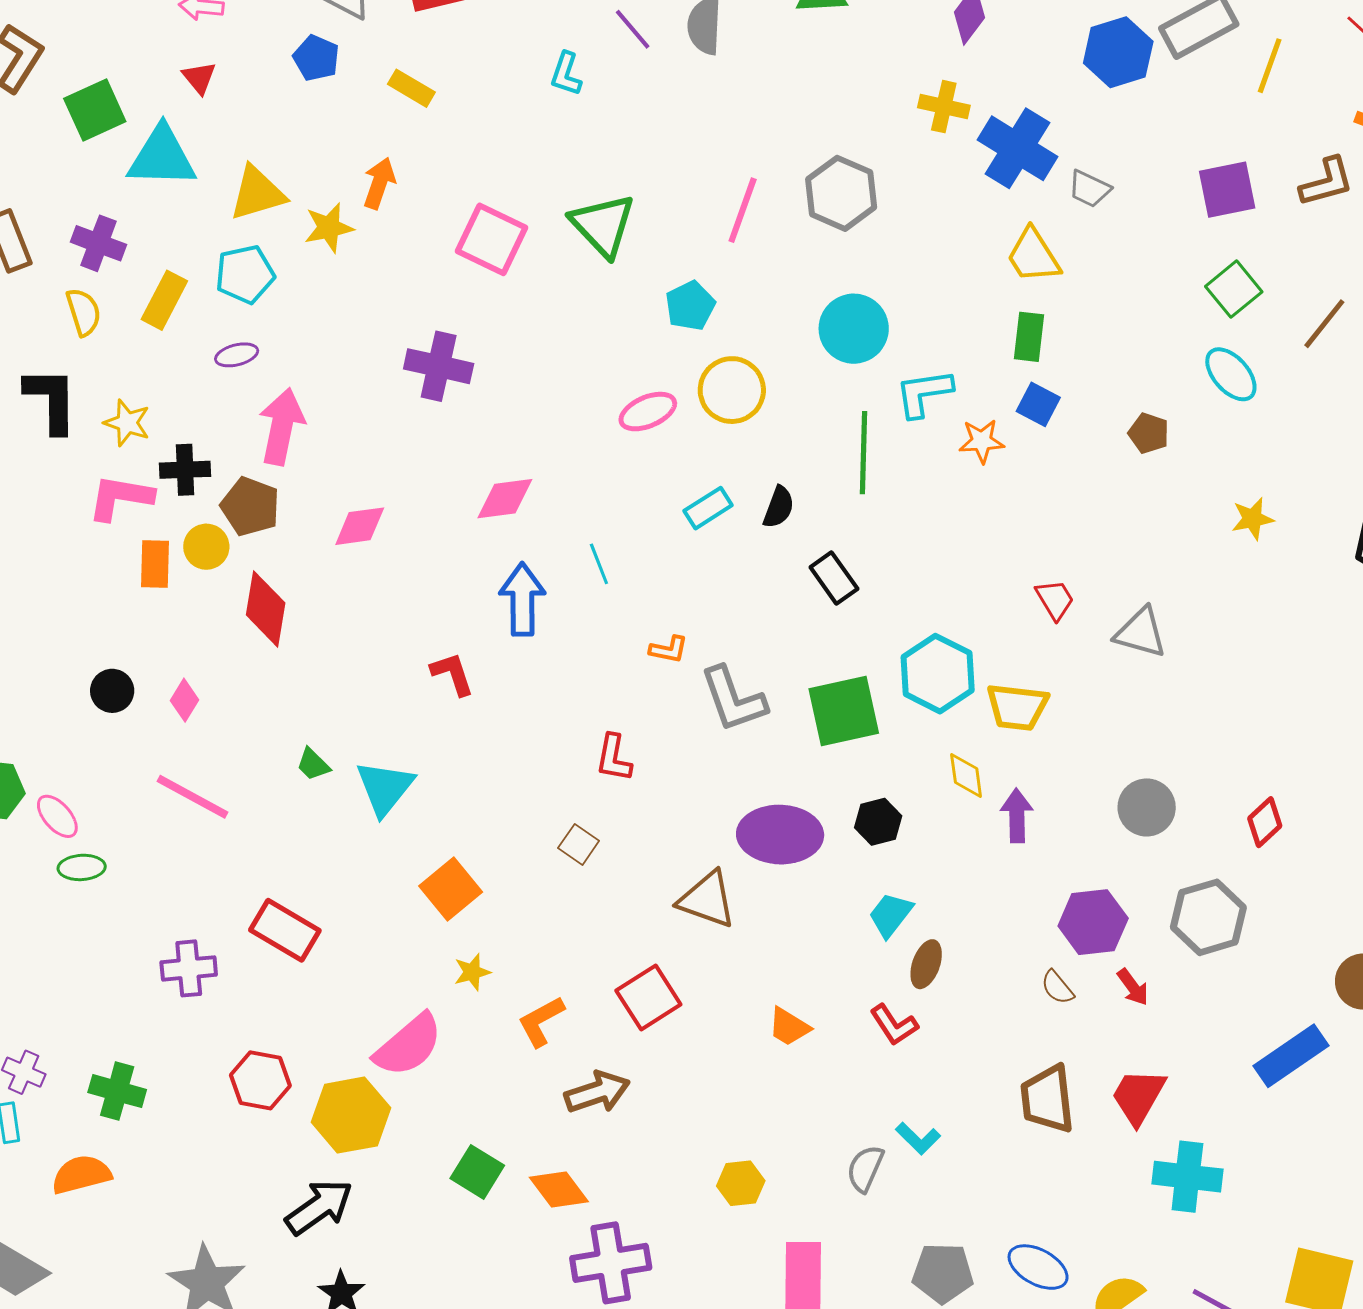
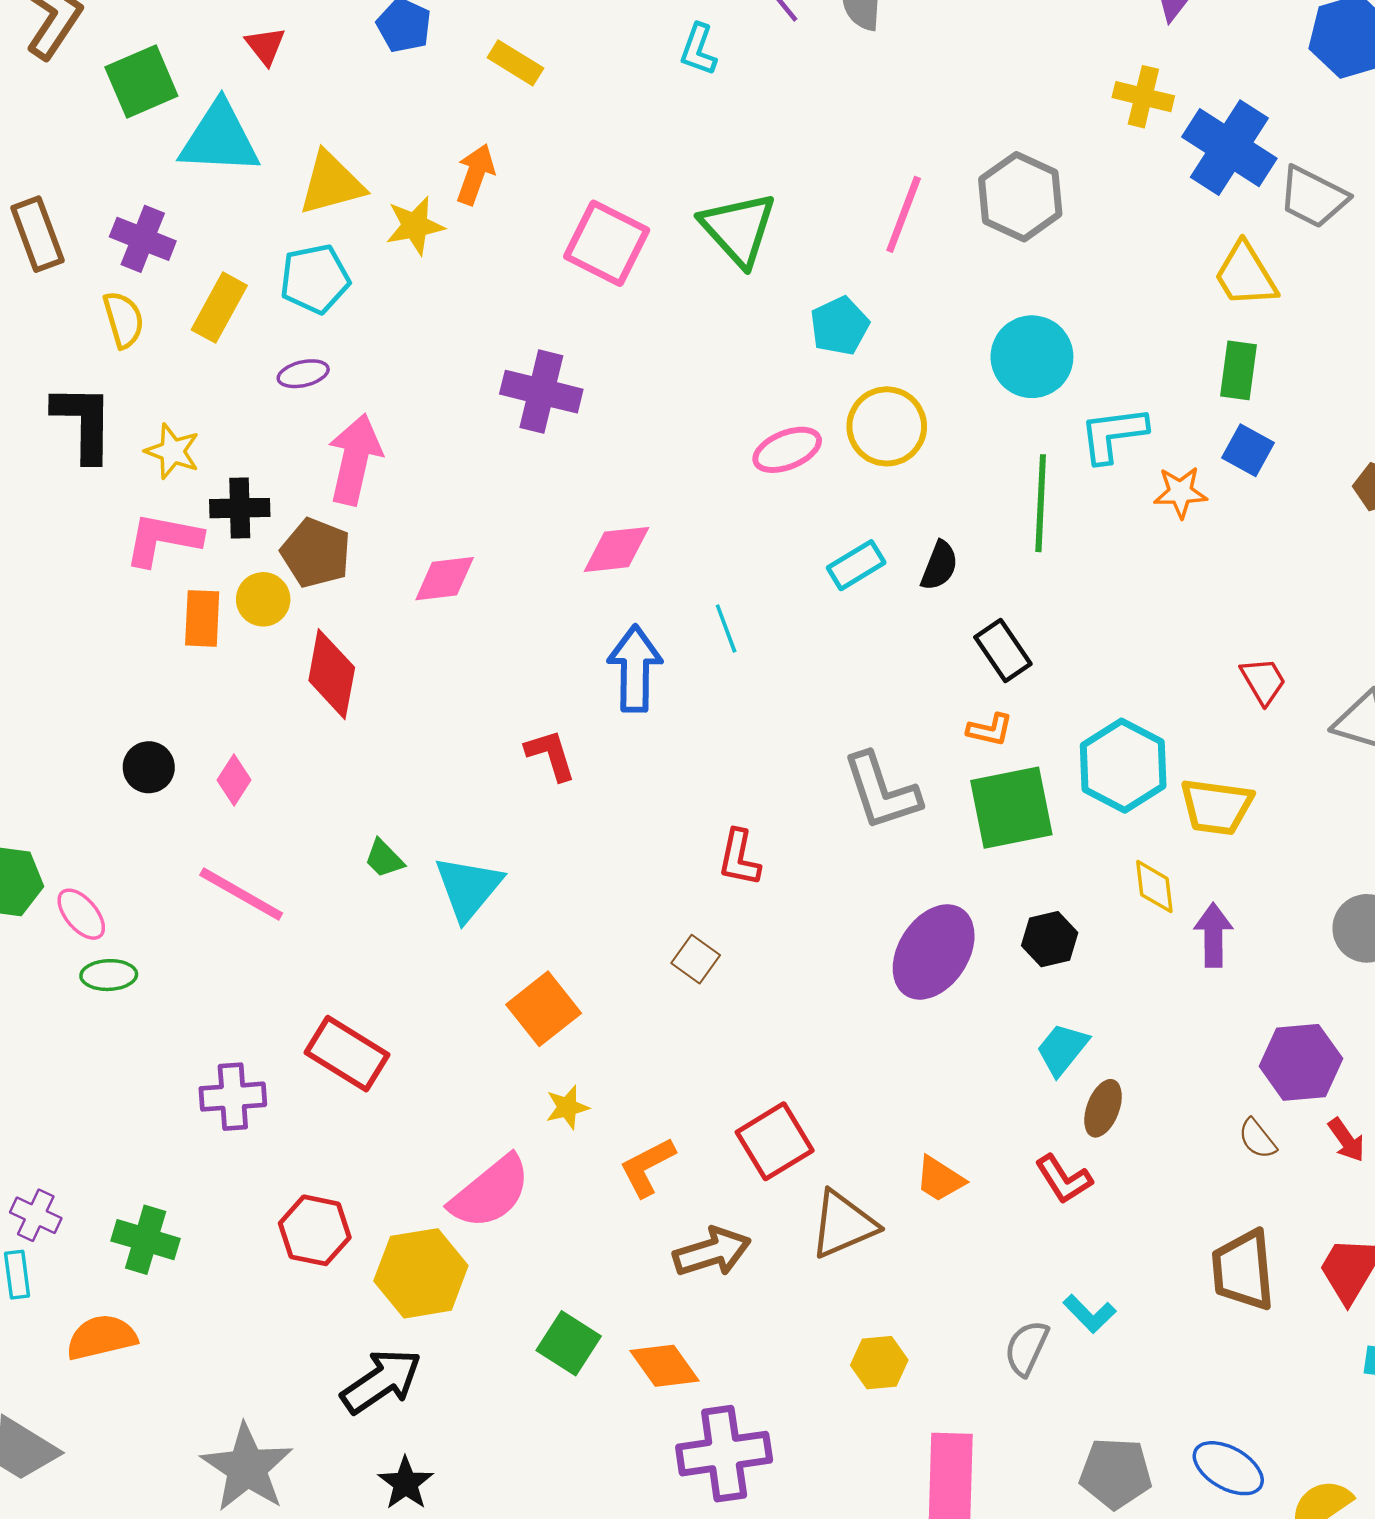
gray trapezoid: (1089, 189) -> (1313, 197), size x1.4
orange L-shape: (669, 649) -> (990, 730), moved
purple ellipse: (780, 835) -> (934, 952), turned -60
brown triangle: (707, 900) -> (843, 1224), moved, turned -44

